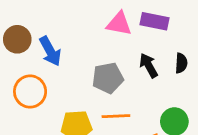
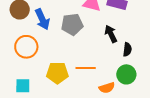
black semicircle: (181, 63) -> (127, 49), moved
gray pentagon: (108, 78) -> (72, 24), moved

